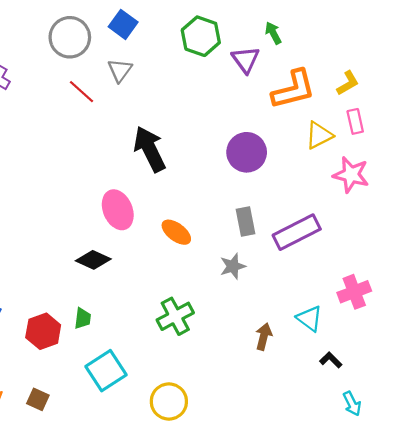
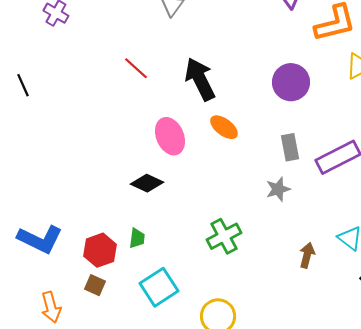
red line: (82, 92) -> (136, 68), moved
orange ellipse: (176, 232) -> (224, 127), moved
brown square: (38, 399) -> (95, 285), moved

